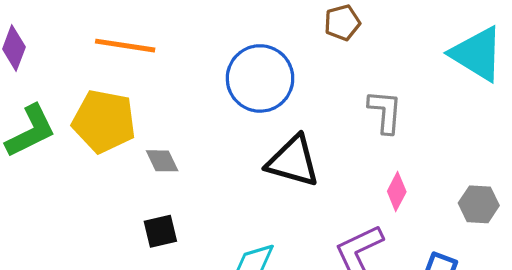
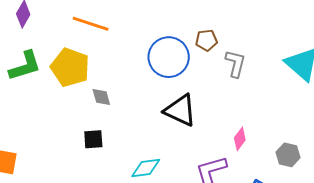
brown pentagon: (342, 23) -> (206, 40), moved
gray L-shape: (385, 112) -> (235, 64), moved

